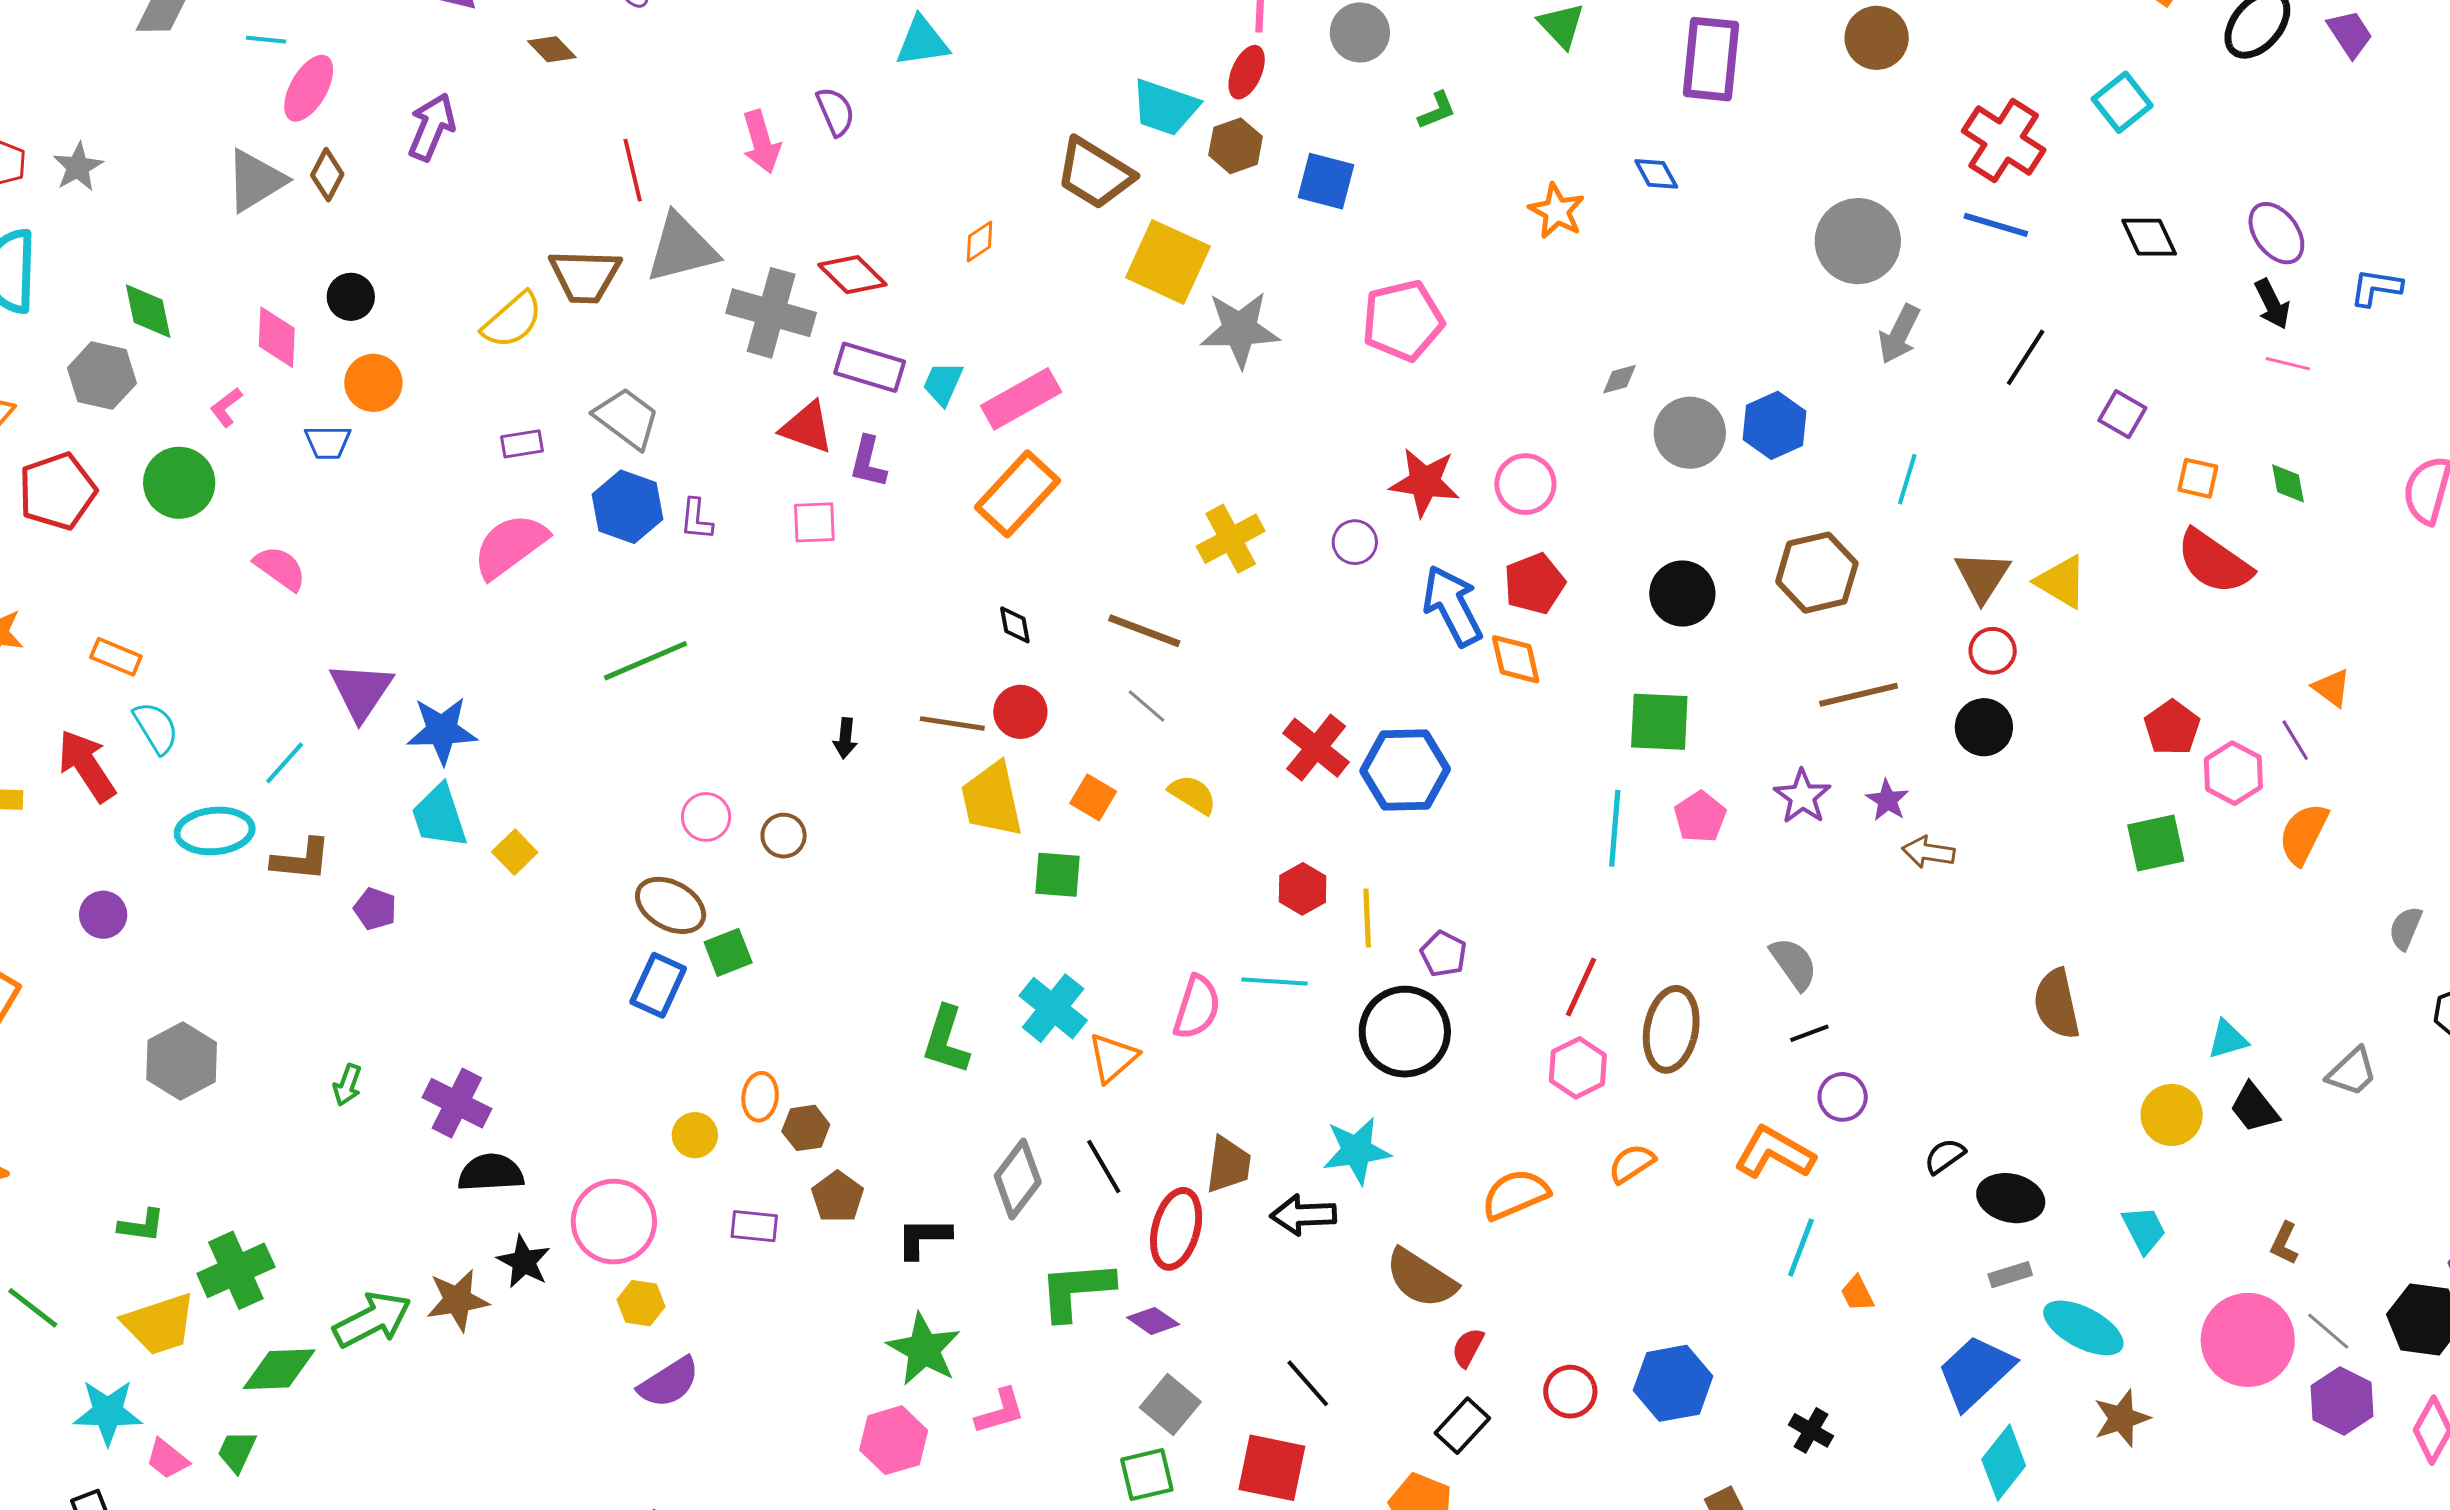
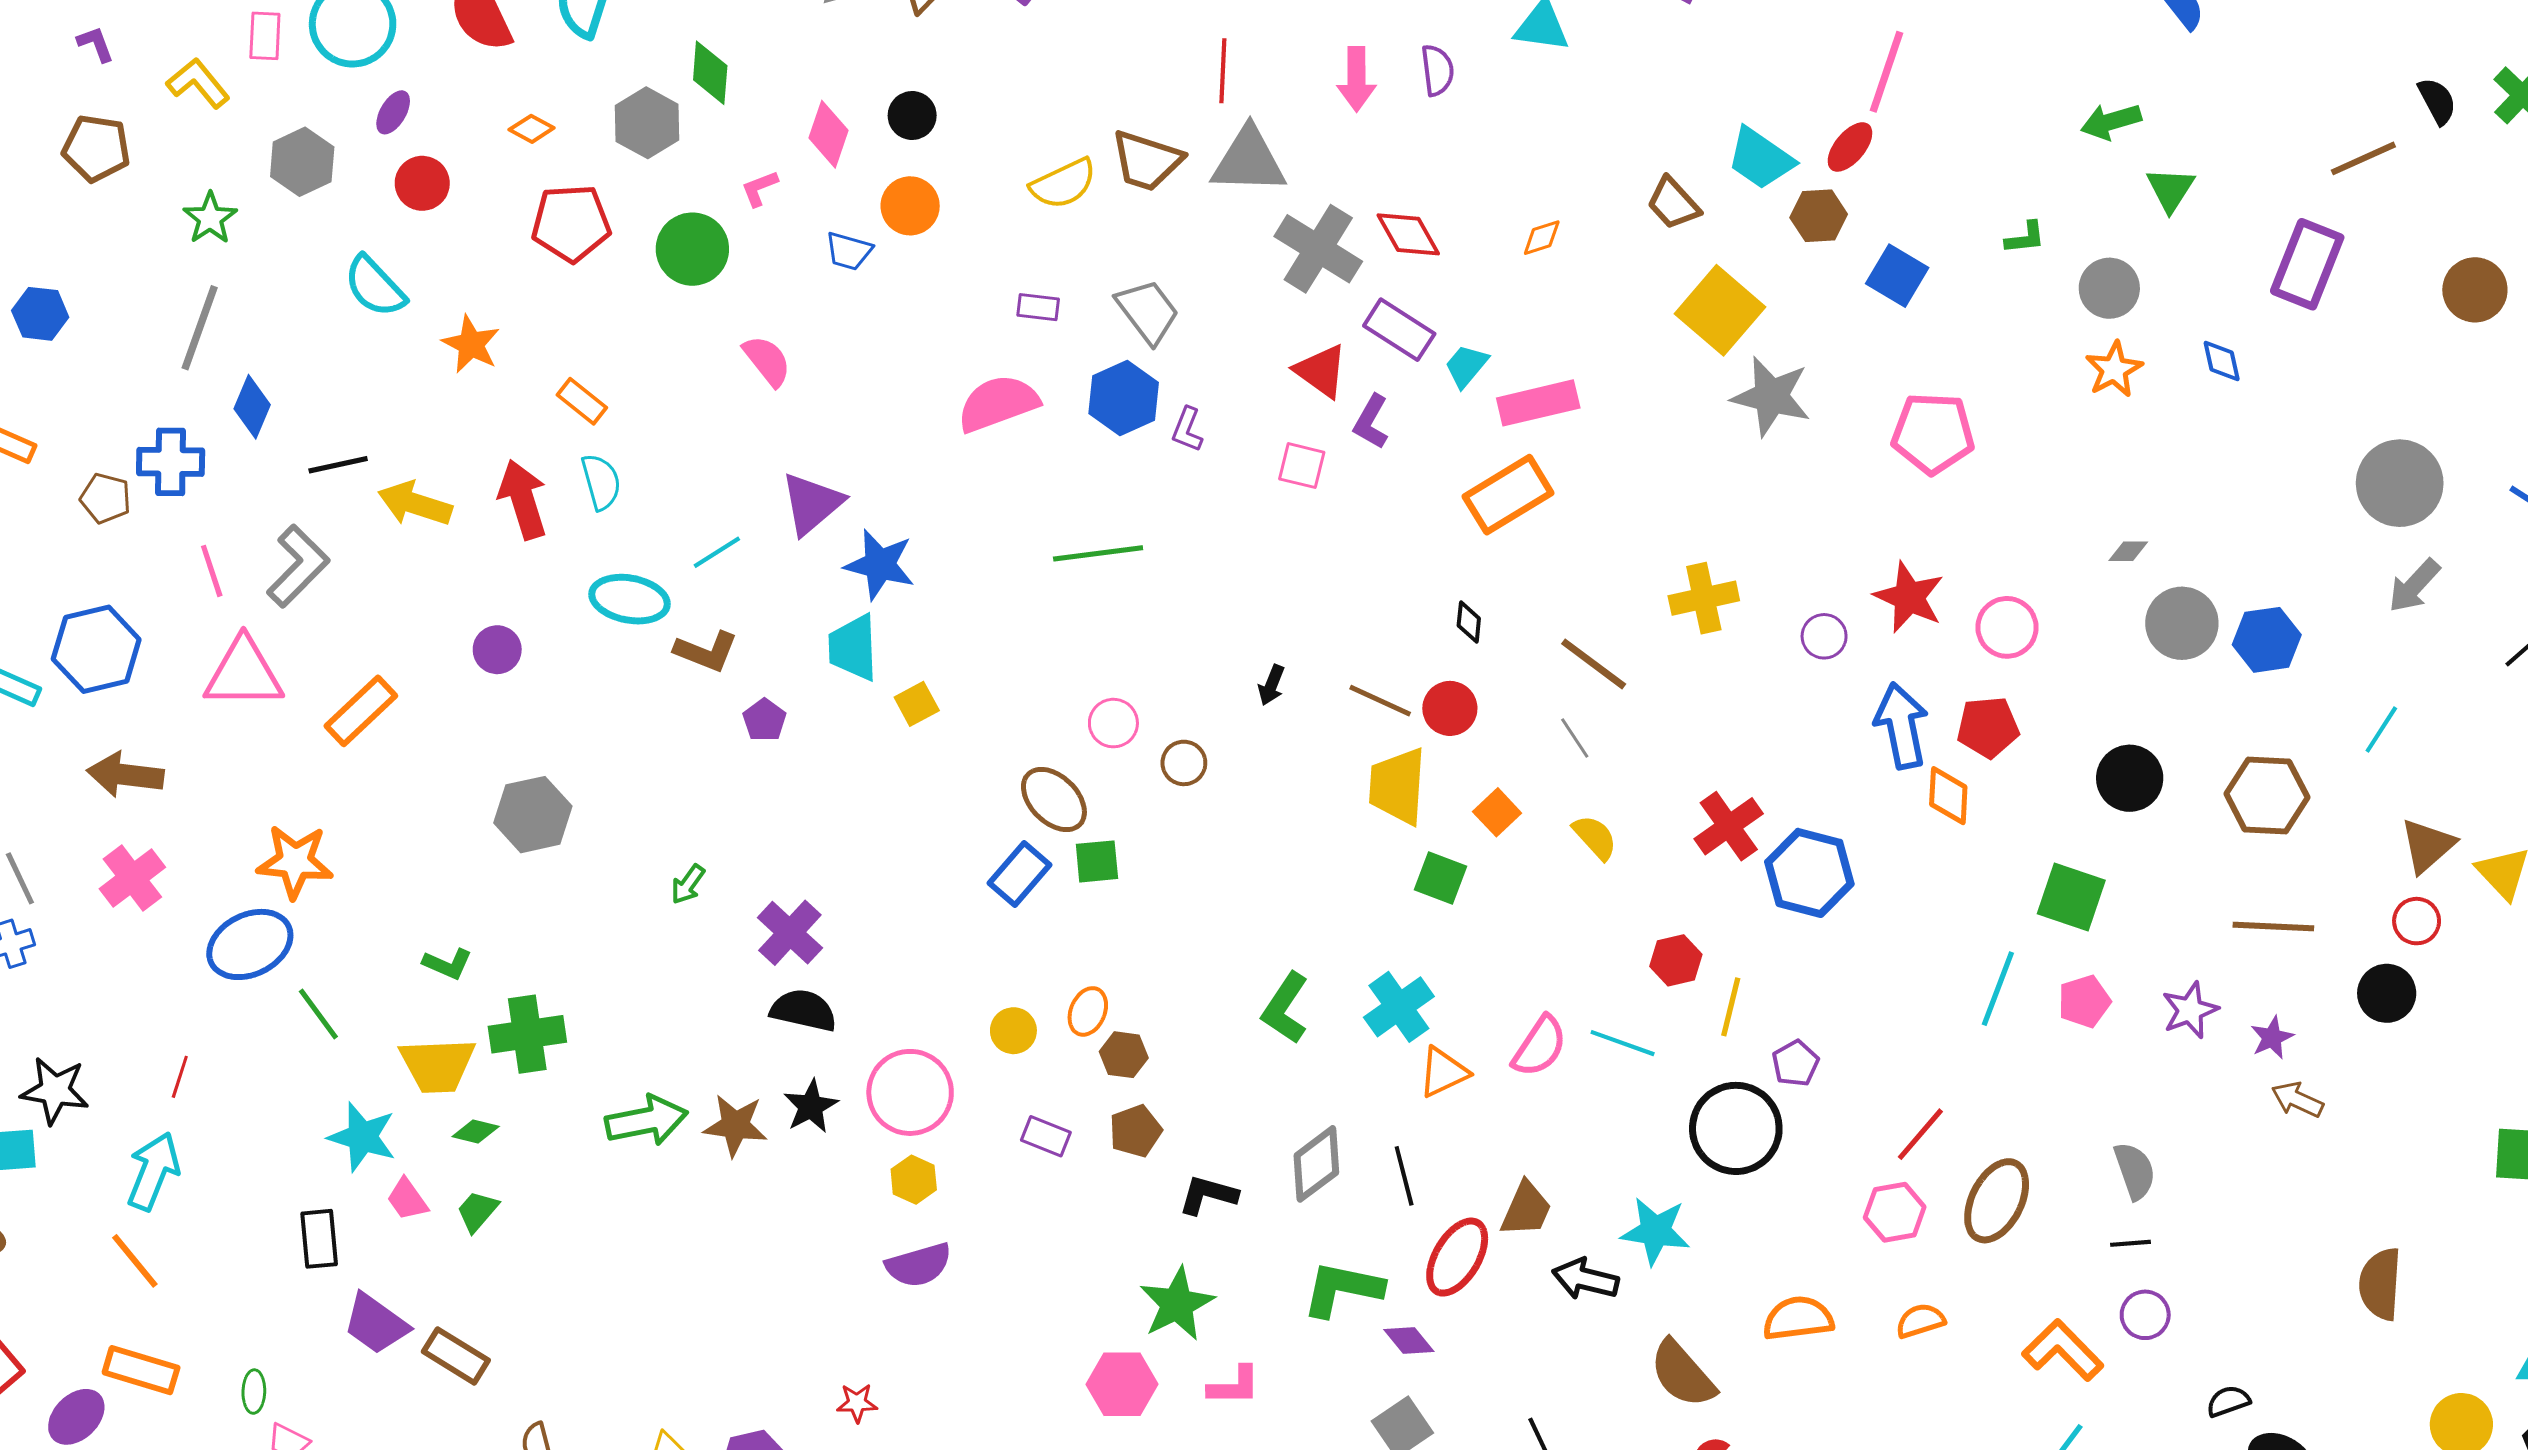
gray circle: (1360, 32) -> (2109, 288), moved
brown trapezoid: (1095, 173) -> (1673, 203), size x0.7
green diamond: (279, 1369) -> (476, 1132), moved, size x0.6

